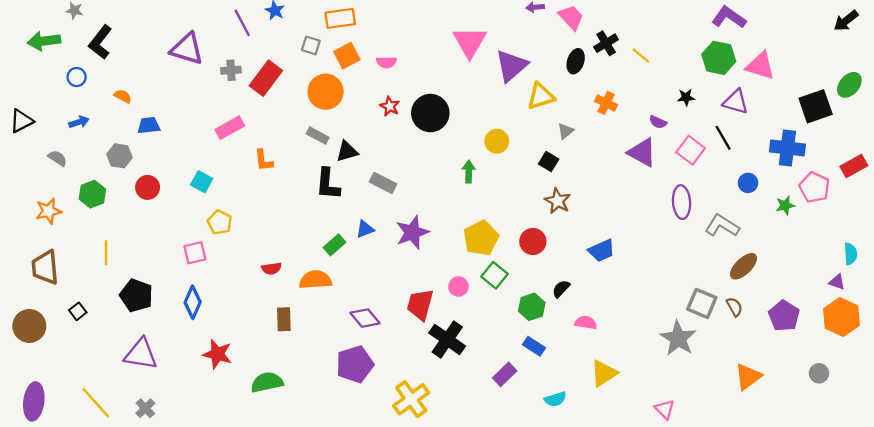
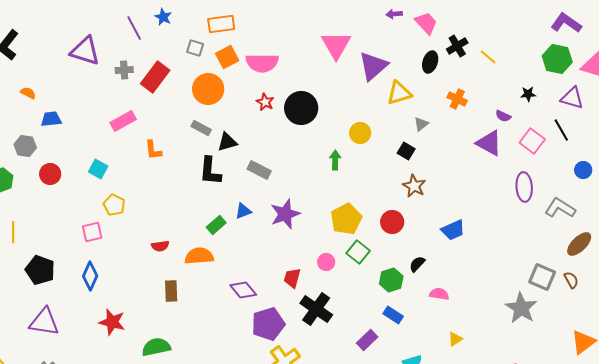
pink semicircle: (386, 62) -> (262, 63), size x1.8
red trapezoid: (420, 305) -> (292, 278), size x0.7
purple pentagon: (355, 364) -> (268, 324), moved
yellow triangle: (604, 373) -> (455, 339), size x0.6

